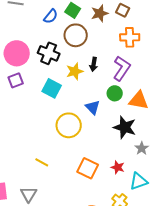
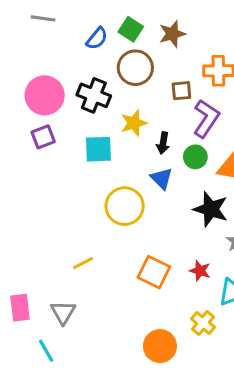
brown square: (123, 10) -> (181, 91), moved, turned -32
black arrow: (94, 64) -> (163, 143), moved
cyan square: (52, 88) -> (98, 149), turned -30
yellow line: (42, 162) -> (83, 263), turned -56

